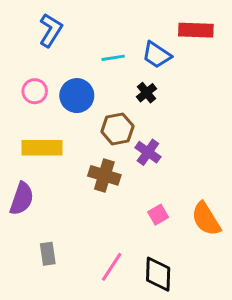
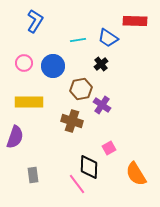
orange semicircle: (206, 219) -> (136, 174), moved
pink line: (112, 267) -> (77, 184), turned -70
black diamond: (158, 274) -> (89, 167), moved

